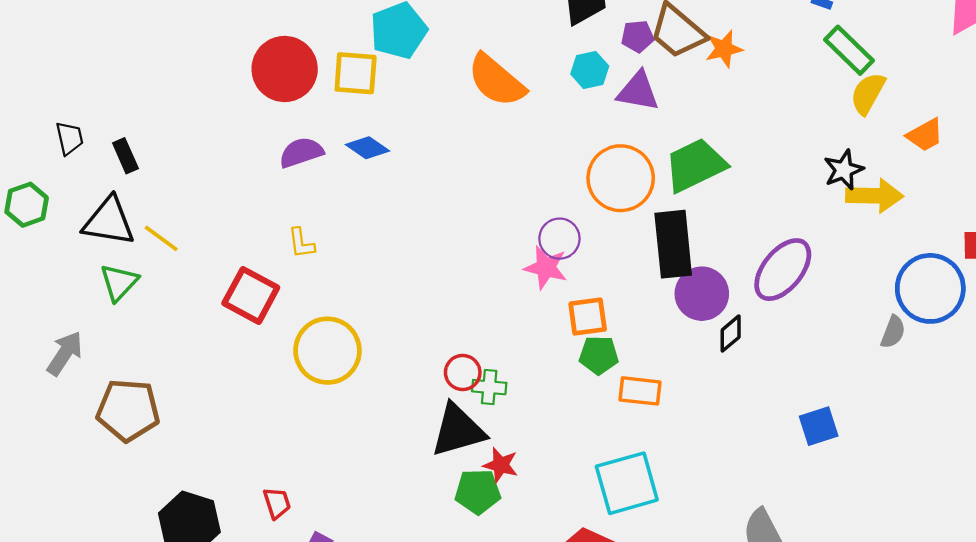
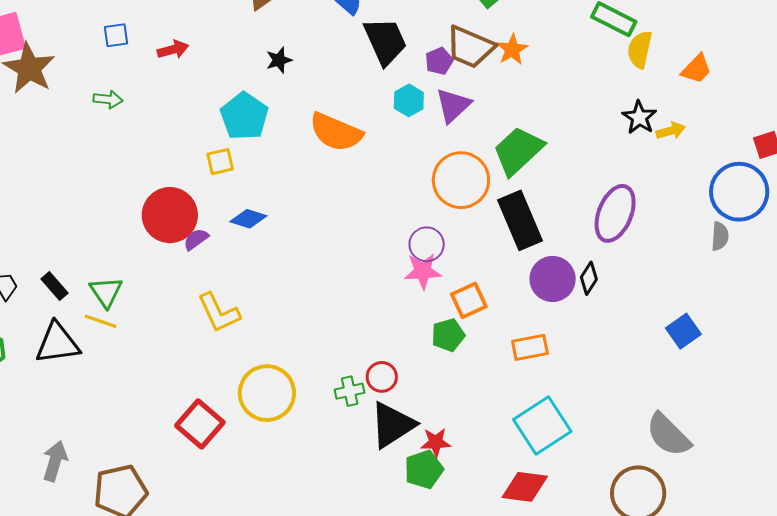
red circle: (285, 69) -> (170, 215), moved
yellow square: (356, 73) -> (220, 162), size x0.7
purple triangle: (638, 91) -> (453, 105), turned -36
purple semicircle: (301, 152) -> (196, 239), size x0.7
yellow arrow: (875, 196) -> (671, 131), size x0.6
yellow line: (161, 238) -> (101, 321), moved
yellow L-shape: (301, 243) -> (219, 313), size x1.6
green triangle: (119, 282) -> (106, 292), moved
purple circle: (702, 294) -> (553, 279), moved
red square: (251, 295) -> (200, 424), moved, turned 30
green pentagon: (599, 355) -> (448, 335), moved
green cross: (489, 387) -> (350, 391), moved

